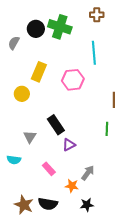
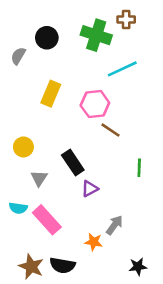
green cross: (60, 27) -> (96, 35), moved
cyan line: (94, 53) -> (122, 69), turned 70
yellow circle: (22, 94) -> (23, 147), moved
brown line: (114, 100) -> (111, 130), moved, turned -56
pink rectangle: (49, 169) -> (47, 220), moved, size x1.6
black star: (87, 205) -> (138, 267), moved

